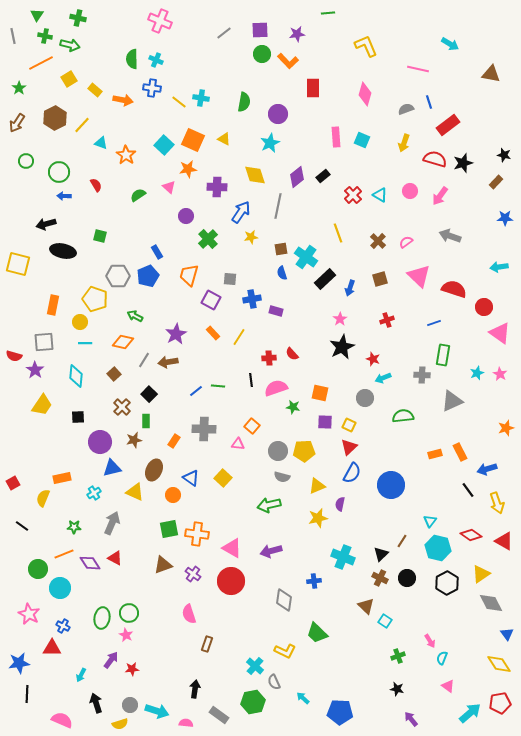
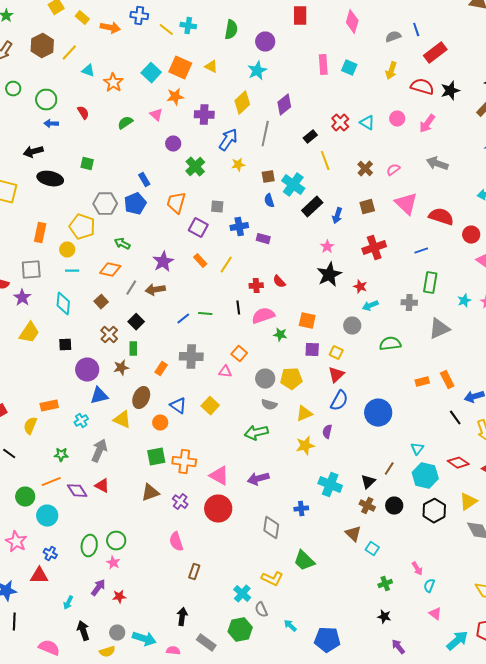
yellow diamond: (255, 175) -> (242, 103), turned 65
black rectangle: (323, 176) -> (310, 137), moved
red cross: (387, 320) -> (374, 248), size x1.6

